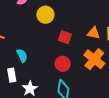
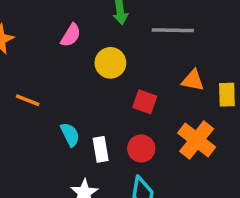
orange triangle: (94, 33) -> (193, 80), moved
white rectangle: (12, 75) -> (101, 149), moved

